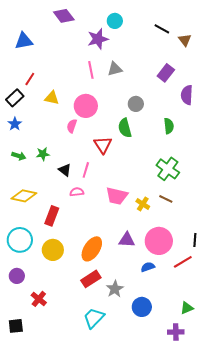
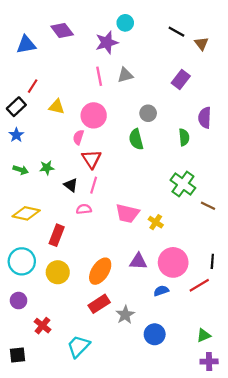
purple diamond: (64, 16) -> (62, 30), moved
purple semicircle: (187, 95) -> (205, 118), moved
red triangle: (103, 145) -> (91, 159), moved
brown line: (166, 199) -> (208, 206), moved
cyan trapezoid: (94, 318) -> (78, 346), moved
purple cross: (176, 332) -> (209, 362), moved

